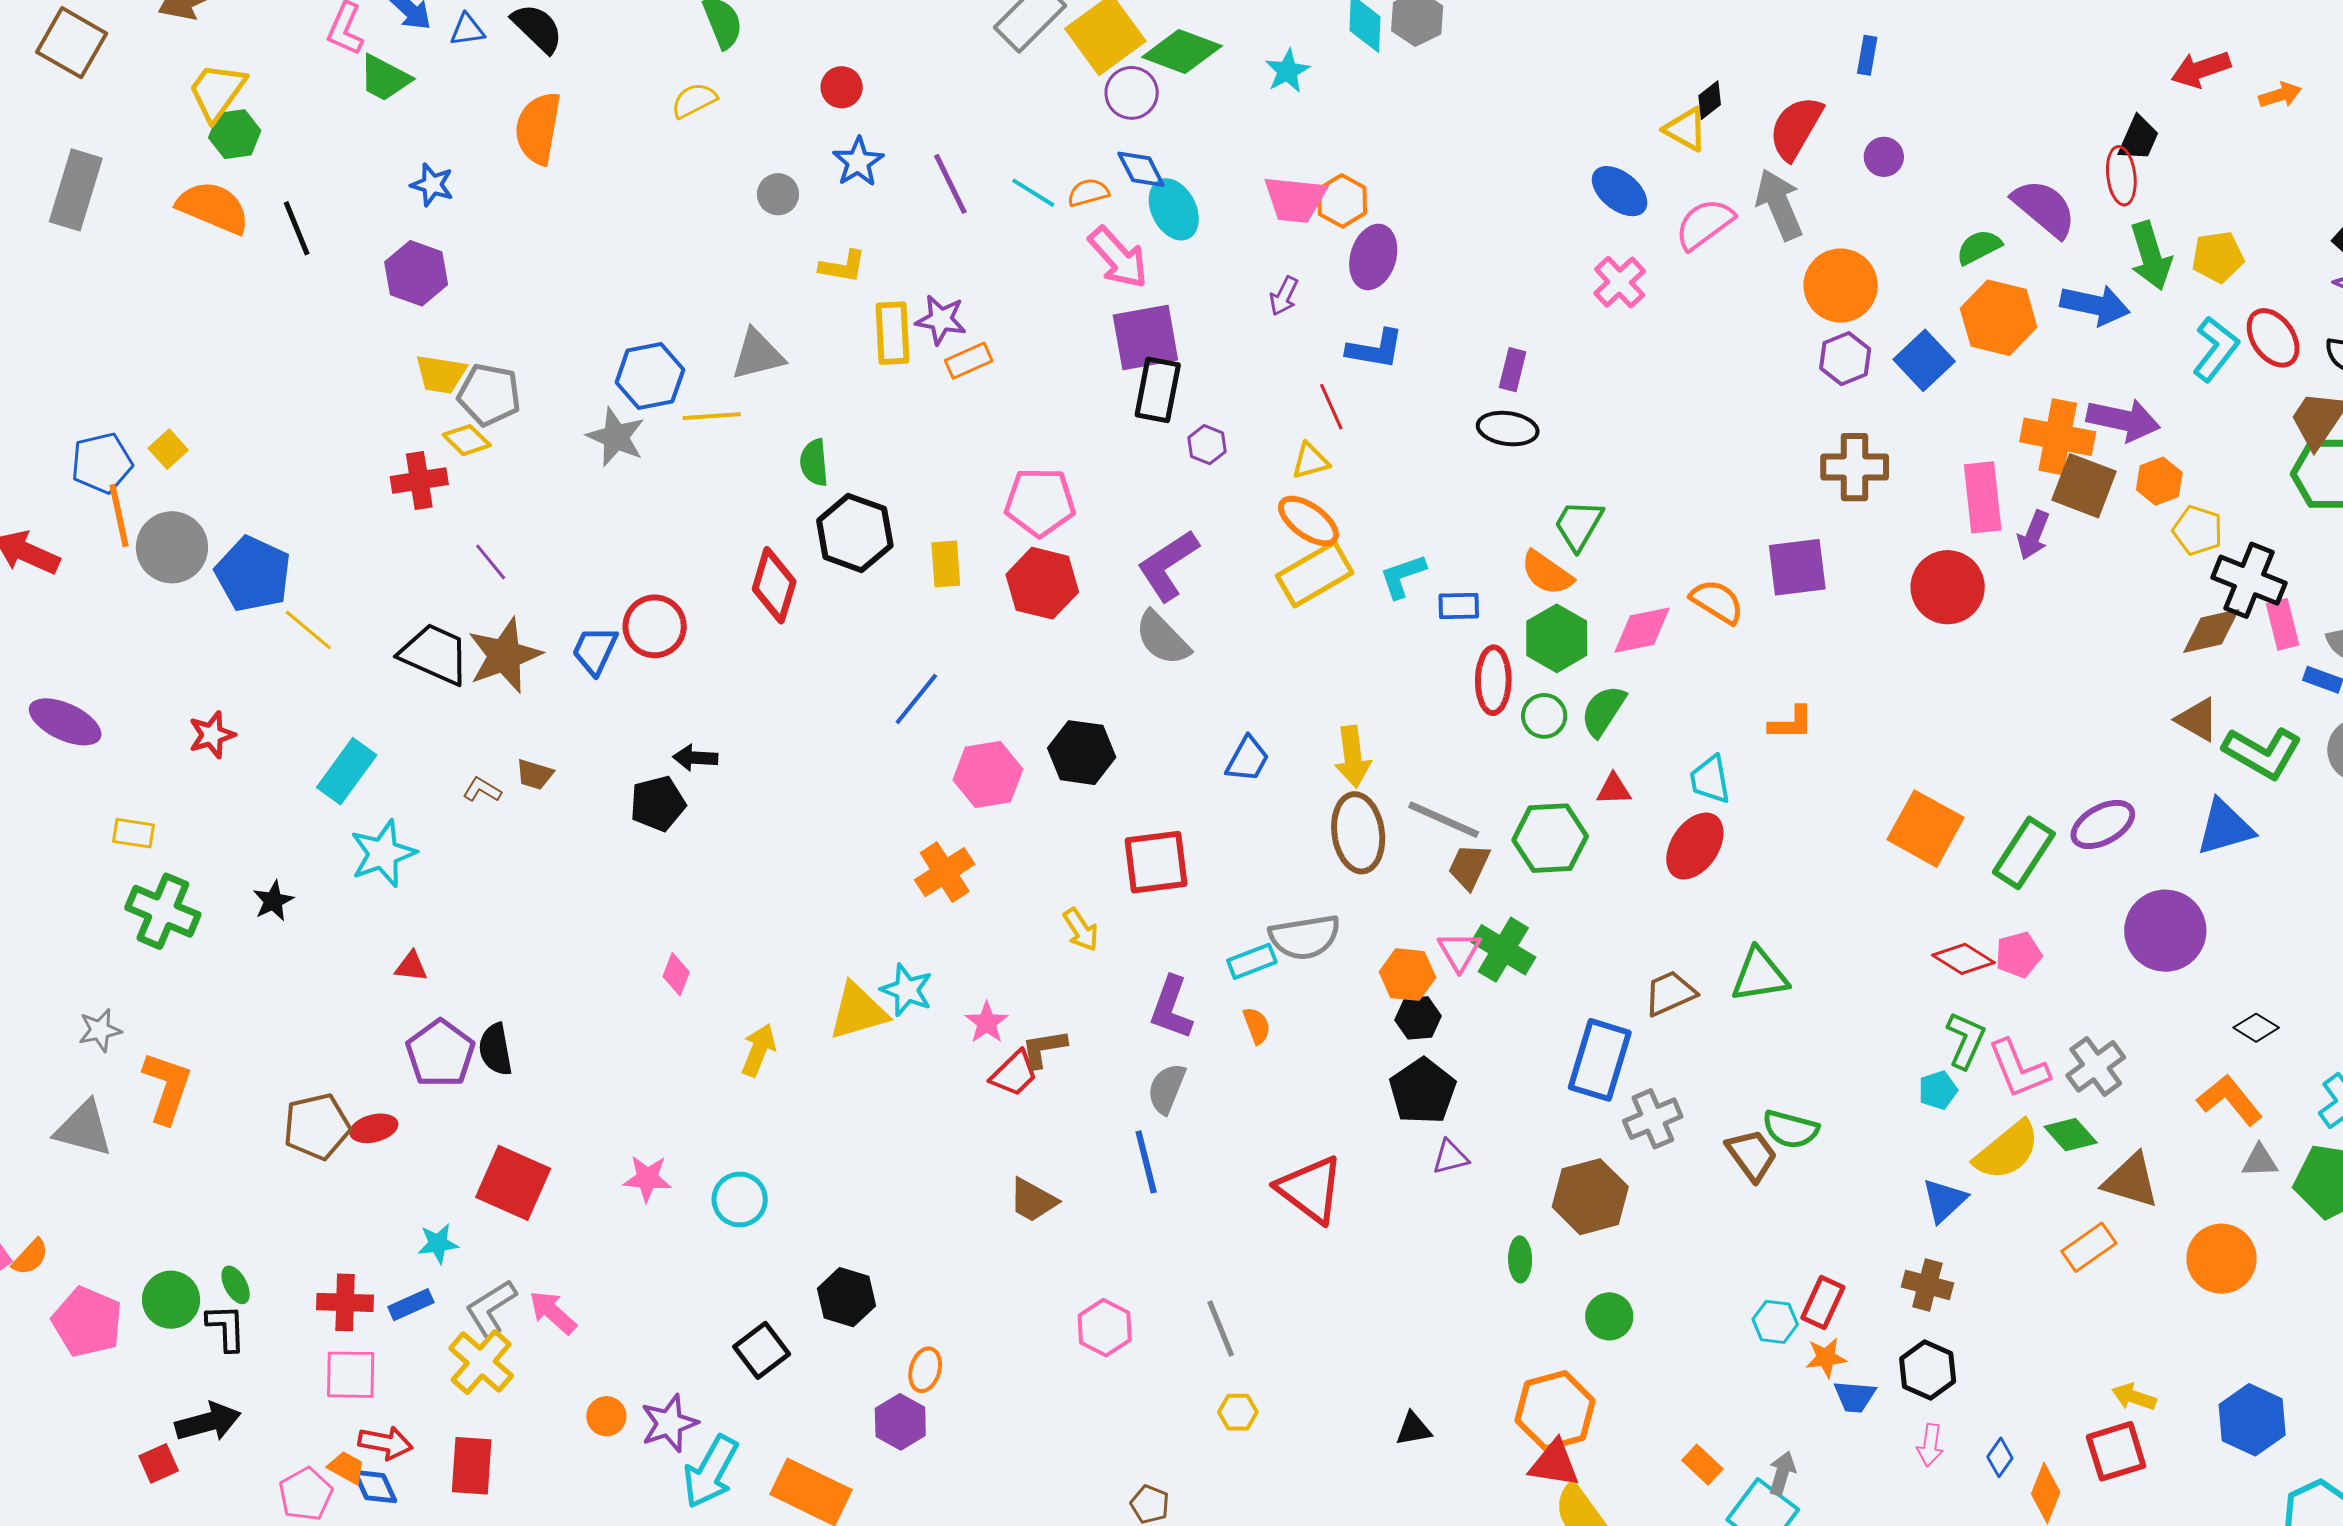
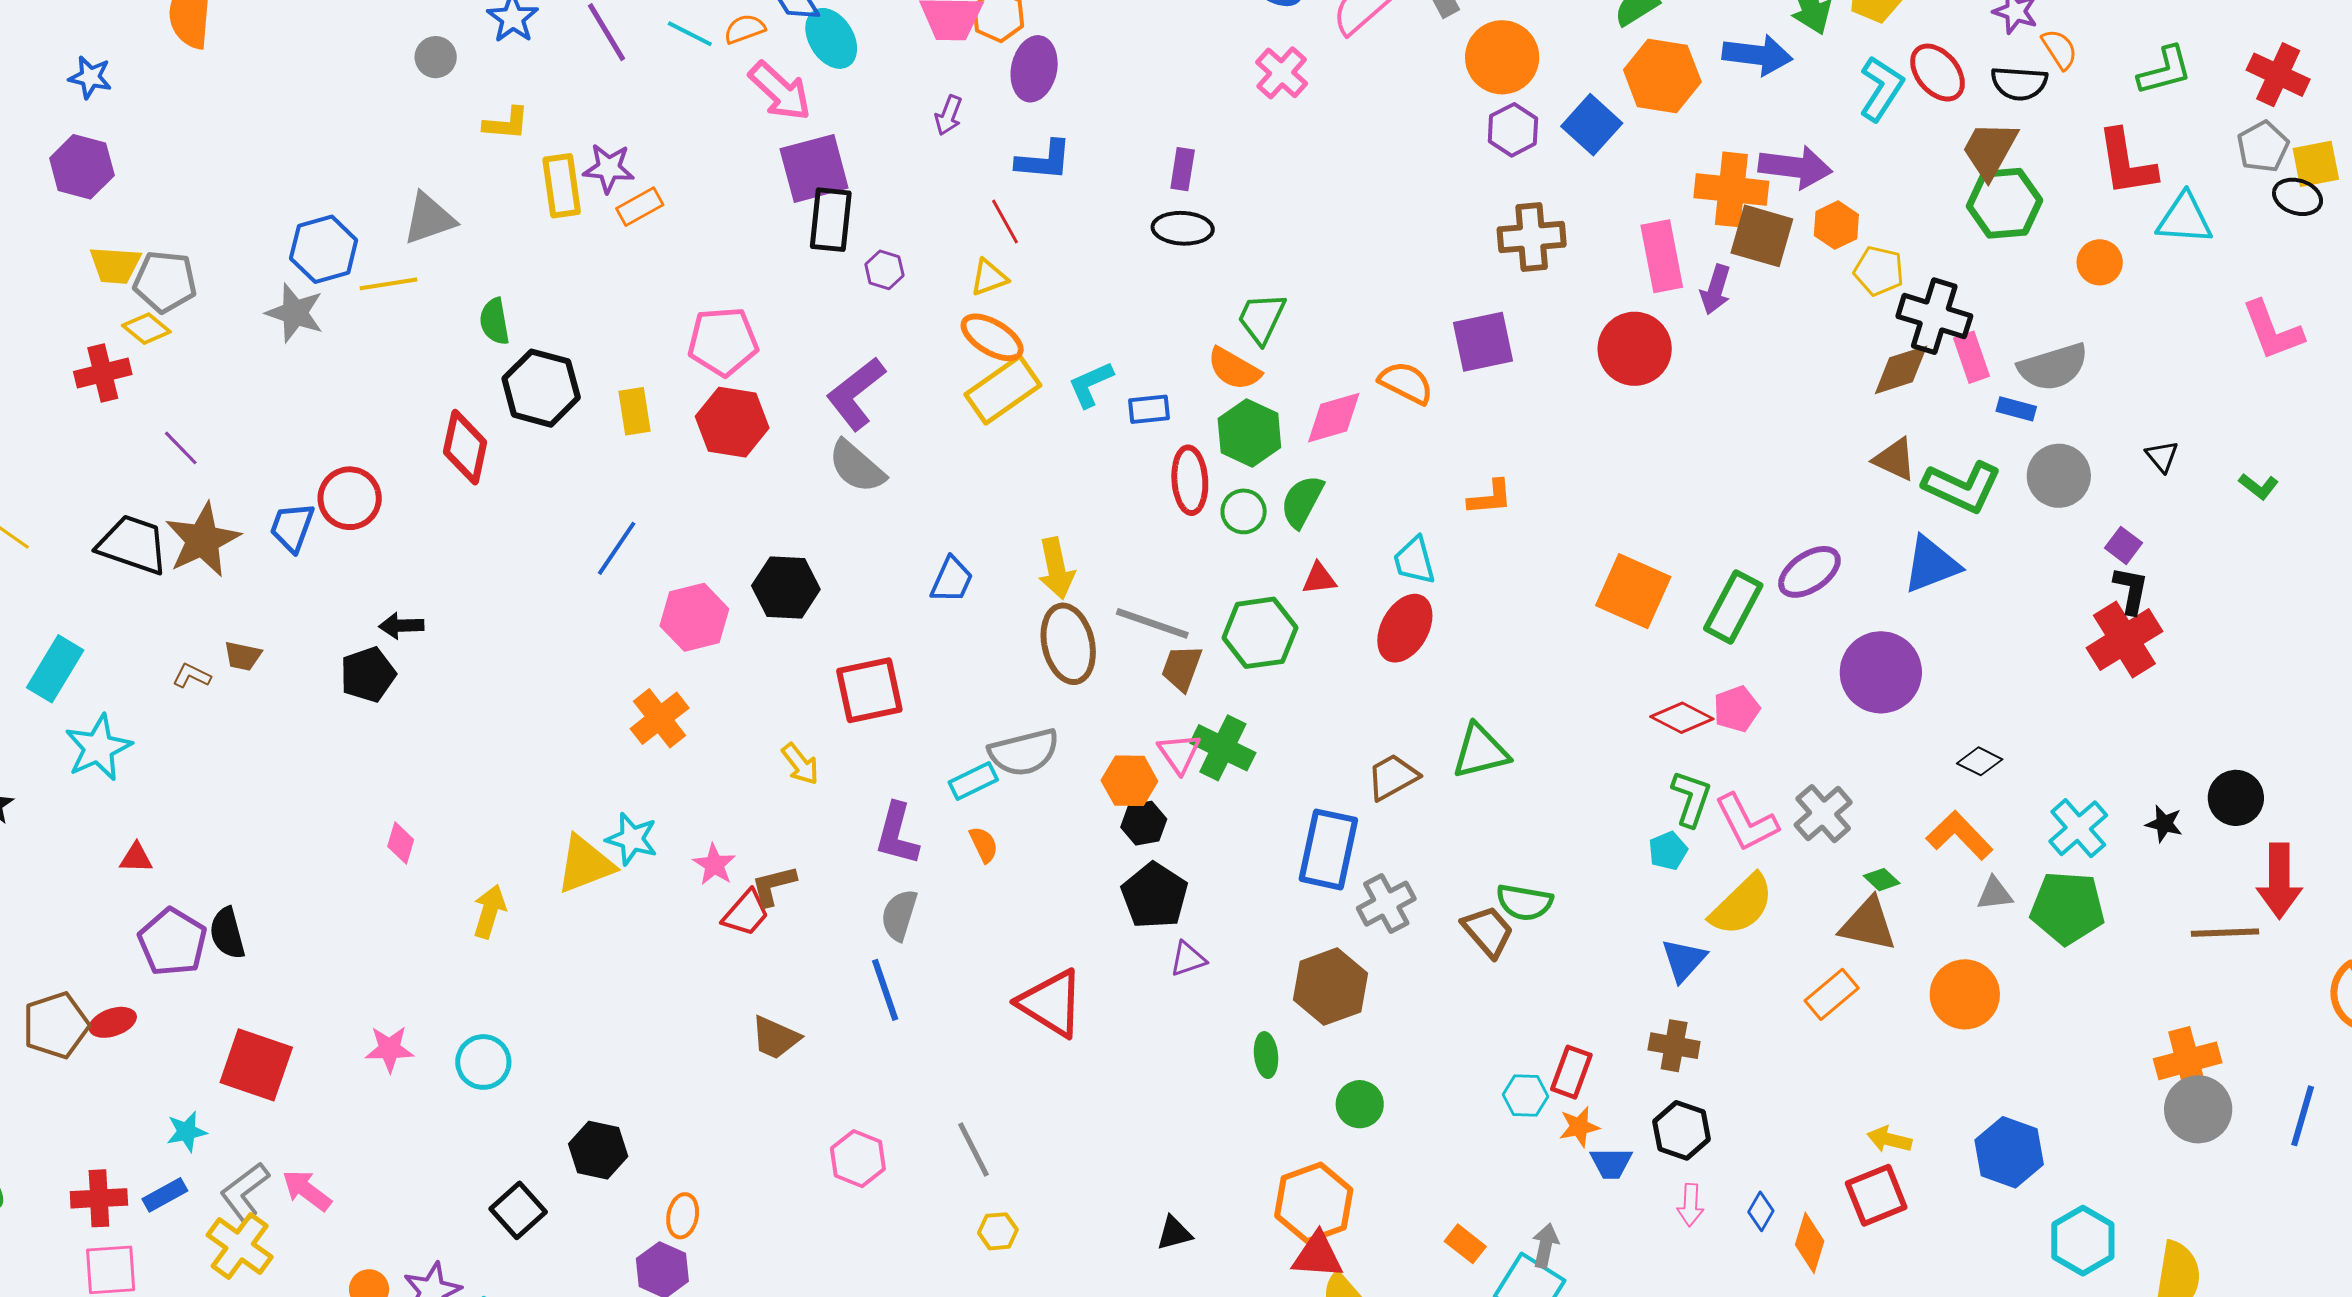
green diamond: (2071, 1135) -> (1882, 880), moved, size x0.7

